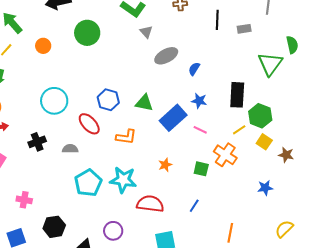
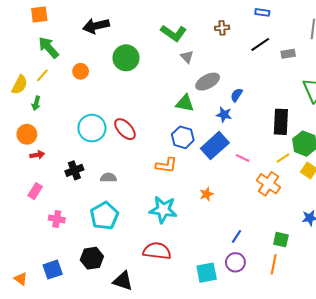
black line: (217, 20) -> (260, 44), turned 54
blue hexagon: (108, 100) -> (183, 137), moved
blue star: (199, 101) -> (224, 115), moved
green triangle: (144, 103) -> (185, 103), moved
red ellipse: (89, 124) -> (125, 129), moved
green square: (201, 169) -> (281, 240), moved
cyan pentagon: (88, 183) -> (104, 216), moved
pink cross: (24, 200) -> (57, 219), moved
red semicircle: (150, 204) -> (157, 251), moved
purple circle: (113, 231) -> (235, 262), moved

